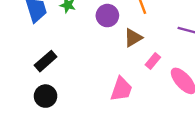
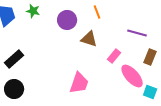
brown triangle: (133, 38) -> (89, 39), turned 48
pink rectangle: (153, 61) -> (114, 56), moved

